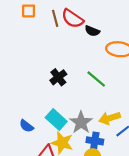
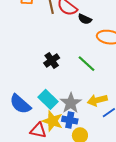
blue semicircle: (26, 126) -> (20, 104), size x1.6
blue cross: (95, 141) -> (70, 120), moved

